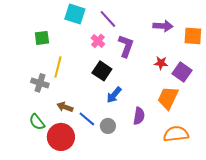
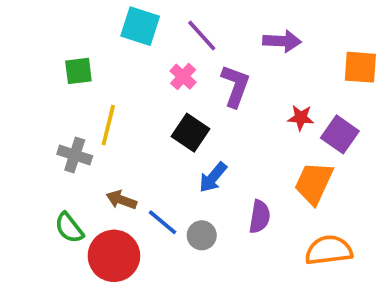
purple arrow: (163, 26) -> (282, 41), moved

